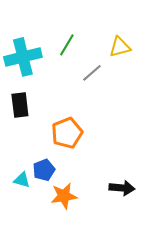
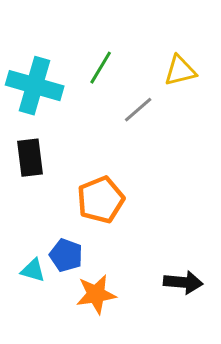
cyan cross: (23, 57) -> (35, 86), turned 30
blue pentagon: (44, 170) -> (66, 255), turned -30

